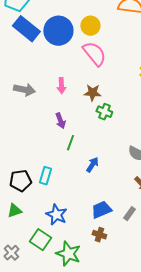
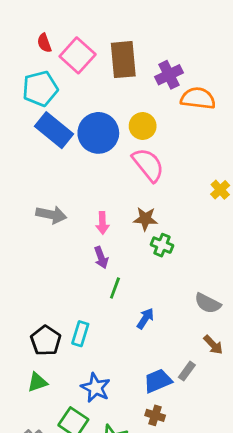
pink arrow: (61, 86) -> (102, 223), moved
black pentagon: (20, 181) -> (46, 341), turned -30
gray rectangle: (129, 214) -> (187, 371), moved

